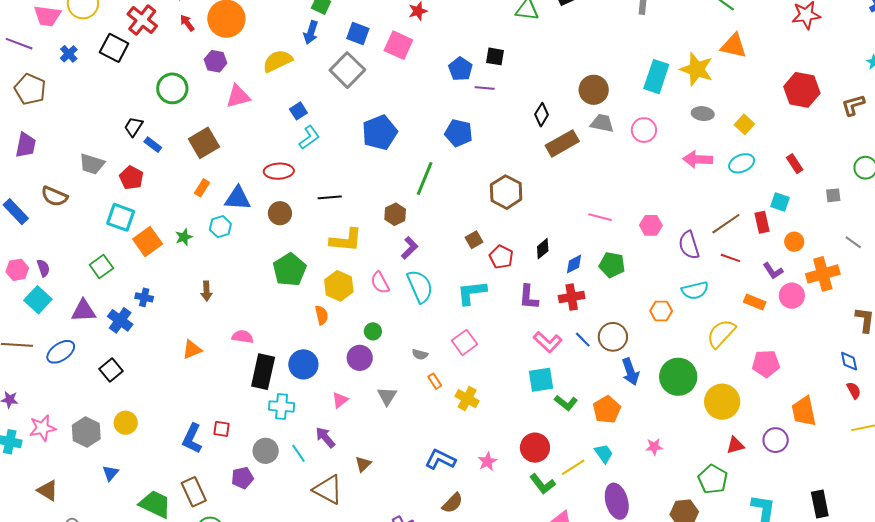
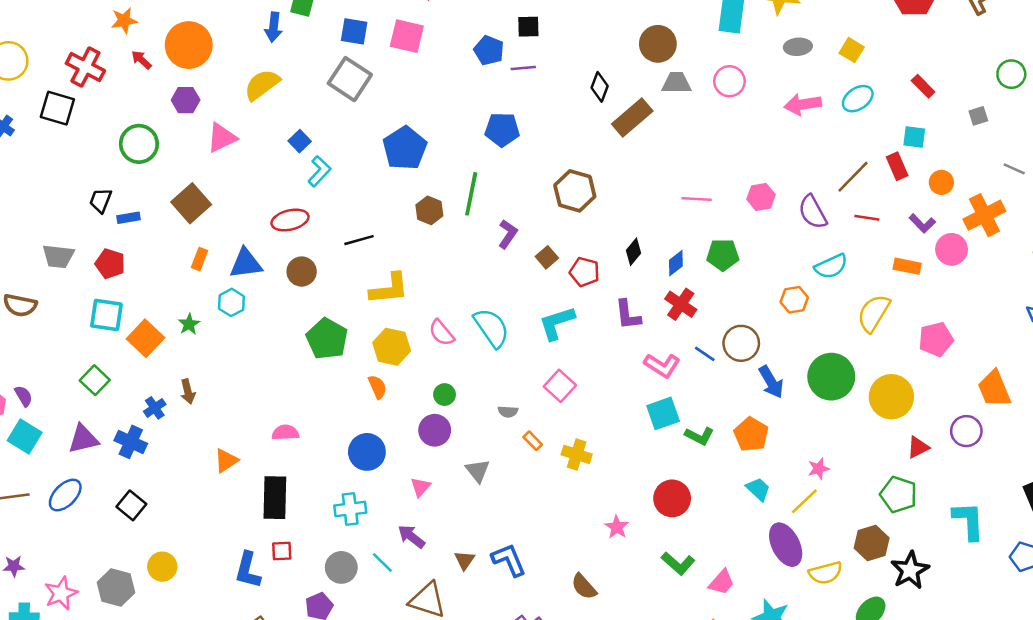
blue arrow: (311, 32) -> (274, 27), moved
blue rectangle: (153, 145) -> (129, 218), turned -36
brown hexagon: (395, 214) -> (429, 210), moved
purple L-shape: (410, 248) -> (508, 234), moved
brown arrow: (206, 291) -> (188, 391), moved
blue cross: (144, 297) -> (155, 408), turned -36
red cross: (572, 297) -> (681, 304), turned -35
black rectangle: (263, 372) -> (275, 498), moved
blue L-shape: (440, 459) -> (509, 560), moved, turned 52
yellow line: (573, 467) -> (804, 501), moved
green L-shape: (542, 484) -> (678, 563), moved
brown semicircle: (452, 503) -> (584, 587), turned 105

